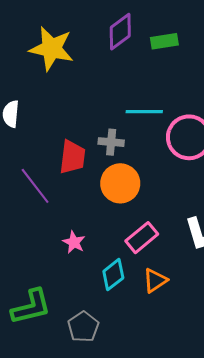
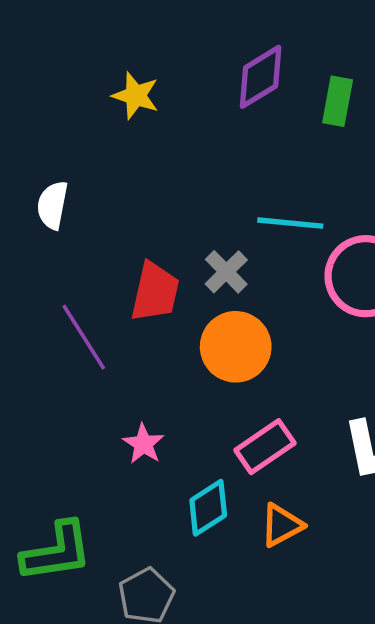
green rectangle: (164, 41) -> (338, 101), turned -76
yellow star: (52, 49) -> (136, 96), size x0.6
gray cross: (111, 142) -> (226, 272), turned 35

